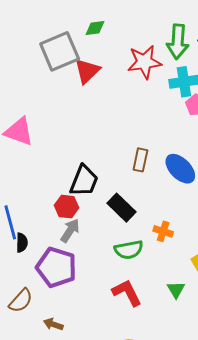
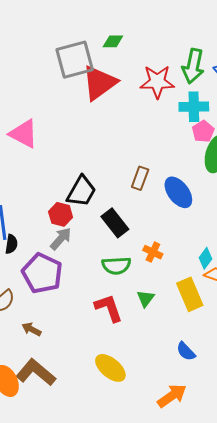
red triangle: (87, 71) -> (99, 83), size x1.4
green triangle: (176, 290) -> (146, 299), moved

